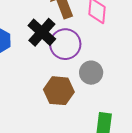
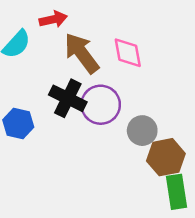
brown hexagon: (59, 91) -> (166, 157), moved

